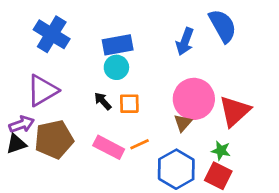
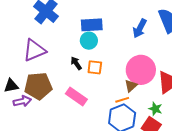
purple arrow: (22, 124) -> (22, 101), moved
orange line: (140, 144) -> (122, 100), moved

